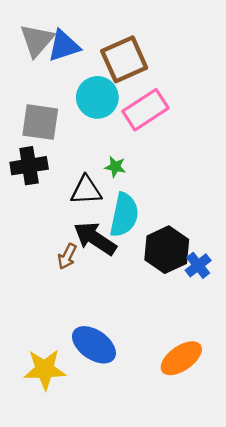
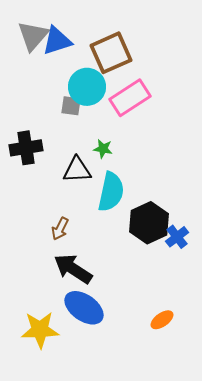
gray square: (40, 122) -> (71, 106), moved, size x0.6
black arrow: (95, 238) -> (73, 269), moved
orange ellipse: (181, 358) -> (162, 320), size x0.6

